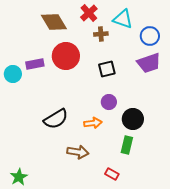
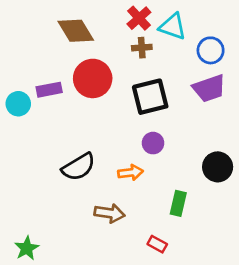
red cross: (89, 13) -> (139, 18), moved
black square: (107, 69) -> (150, 97), size x1.5
black circle: (133, 119) -> (218, 167), moved

